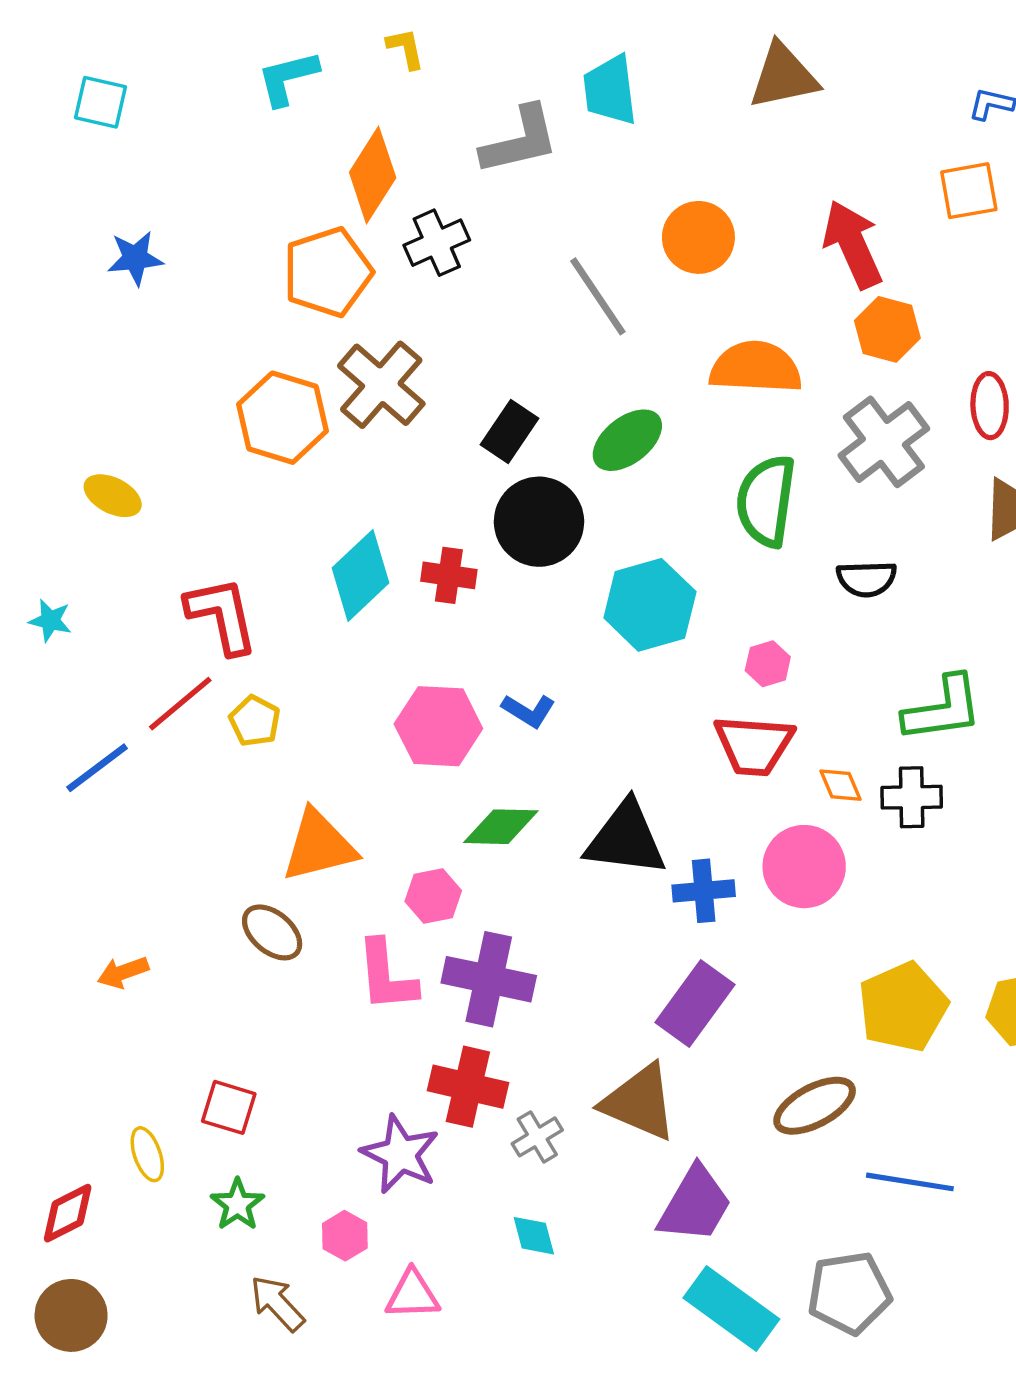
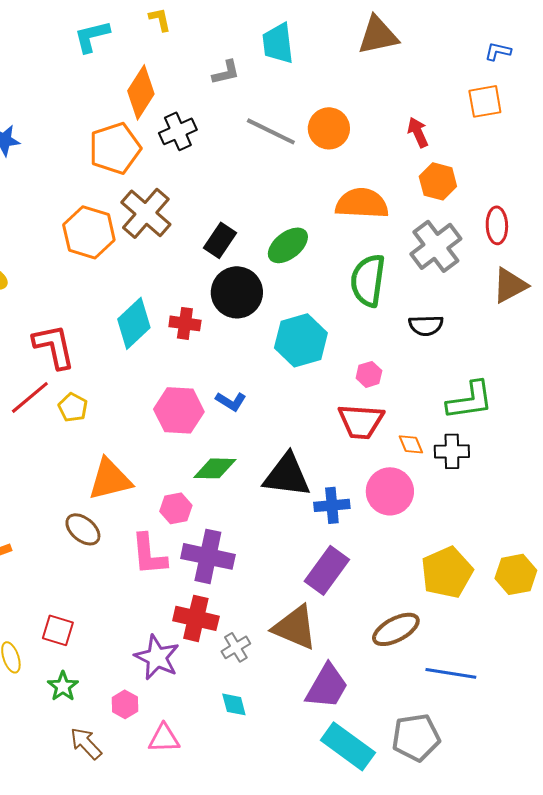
gray L-shape: (520, 140) -> (226, 72), size x0.6
red arrow: (853, 244) -> (418, 132), size x0.6
gray line: (598, 296) -> (271, 131), moved, turned -30

